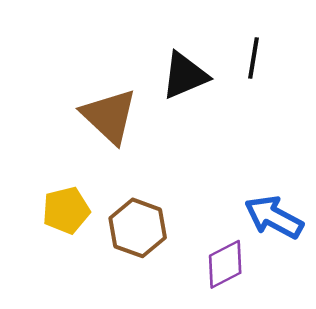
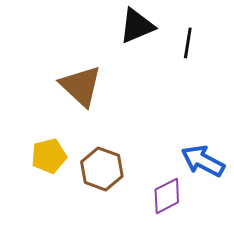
black triangle: (185, 76) -> (137, 26), moved

